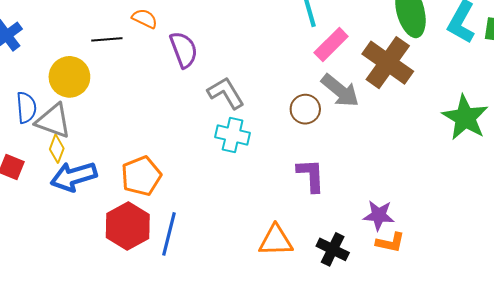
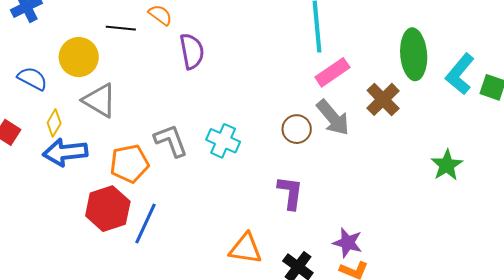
brown cross: (388, 63) -> (383, 99), size x0.7
gray L-shape: (226, 93) -> (171, 141), moved
blue semicircle: (26, 108) -> (32, 79), turned -68
green star: (465, 118) -> (447, 165), size x0.7
gray triangle: (53, 121) -> (100, 100), moved

